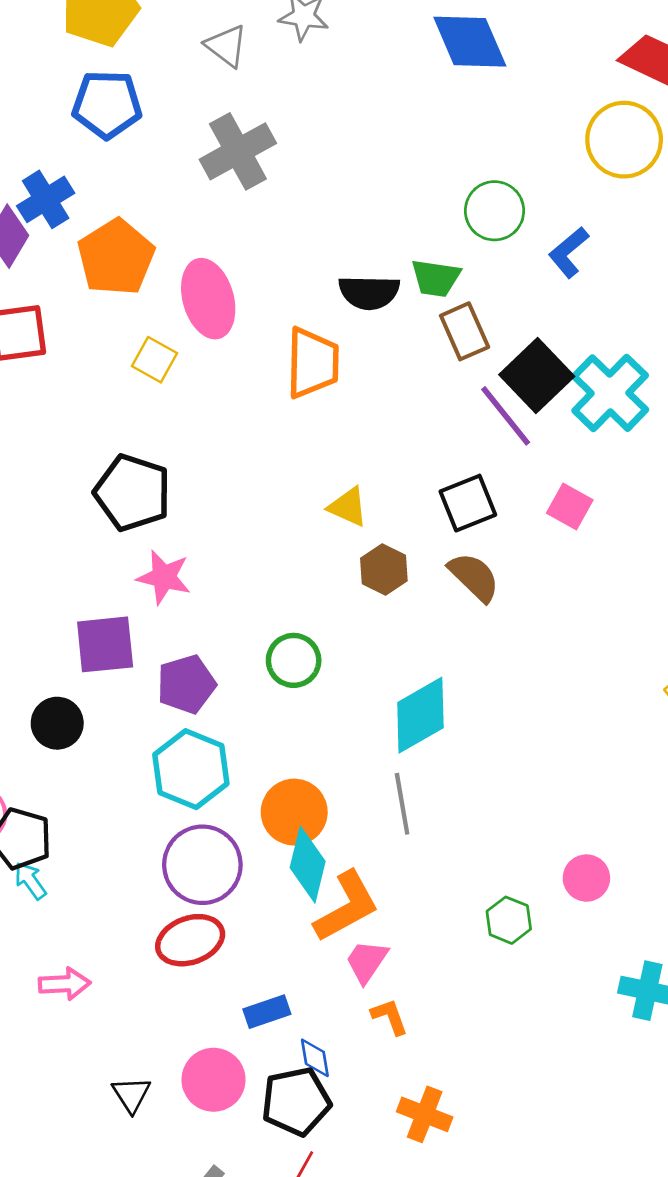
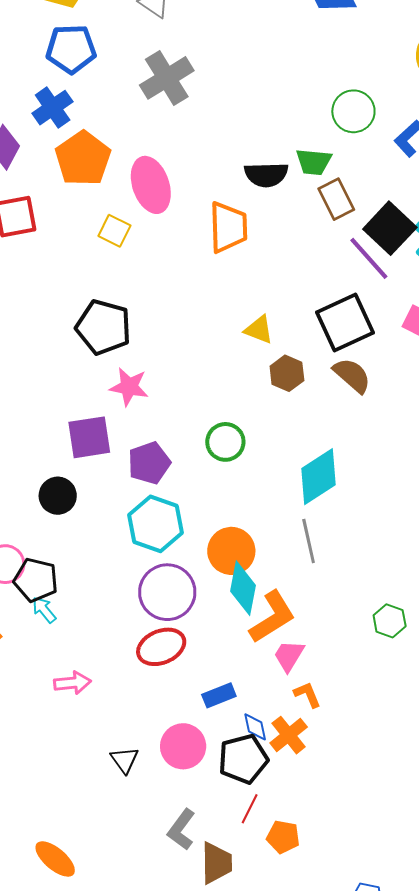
blue cross: (46, 199) -> (53, 108), moved
black square: (468, 503) -> (345, 322), size x1.4
orange cross: (425, 1114) -> (289, 735), moved, turned 33

